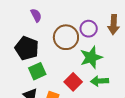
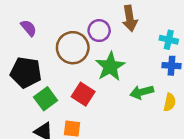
green arrow: (100, 81) -> (142, 92), moved
red square: (73, 82) -> (83, 94), moved

